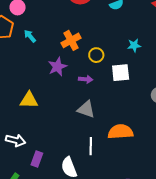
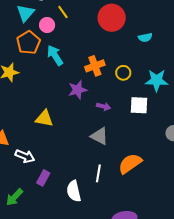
cyan arrow: (30, 36) -> (55, 55), size x1.5
cyan star: (134, 45) -> (157, 80), size x1.6
yellow circle: (96, 55) -> (123, 73), moved
orange semicircle: (120, 132) -> (130, 164), turned -40

